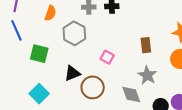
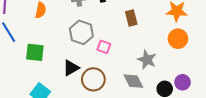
gray hexagon: (74, 33) -> (81, 32), moved
brown rectangle: (146, 45) -> (131, 18), moved

